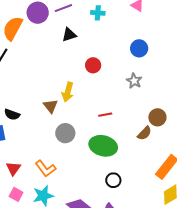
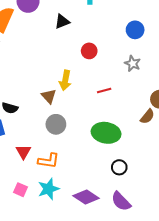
red line: (105, 115) -> (104, 90), moved
gray circle: (65, 133) -> (56, 124), moved
red triangle: (13, 168) -> (23, 152), moved
orange L-shape: (45, 168) -> (49, 161), turned -40

